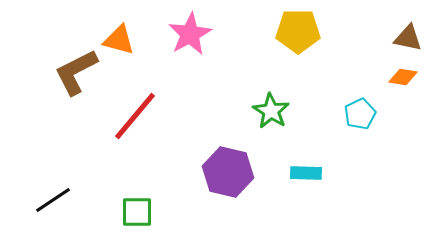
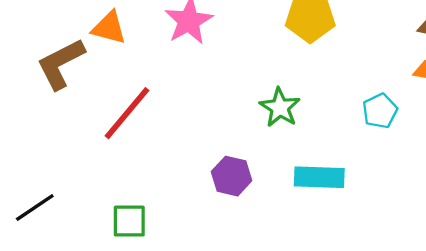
purple hexagon: (228, 172) -> (232, 176), size x0.7
cyan rectangle: (306, 173) -> (319, 177), size x1.4

